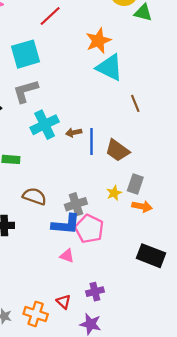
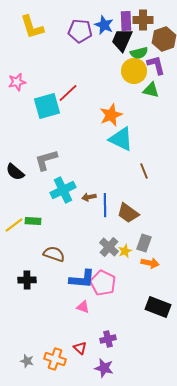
cyan square: (26, 54) -> (47, 106), moved
gray cross: (76, 204) -> (109, 247), moved, turned -30

